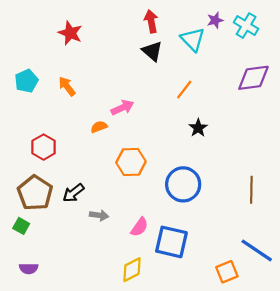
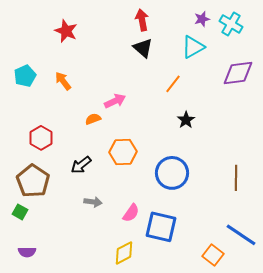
cyan triangle: (193, 39) -> (193, 47), moved, turned 45
black arrow: (73, 193) -> (81, 165), moved
orange square: (227, 272) -> (213, 255), turned -30

